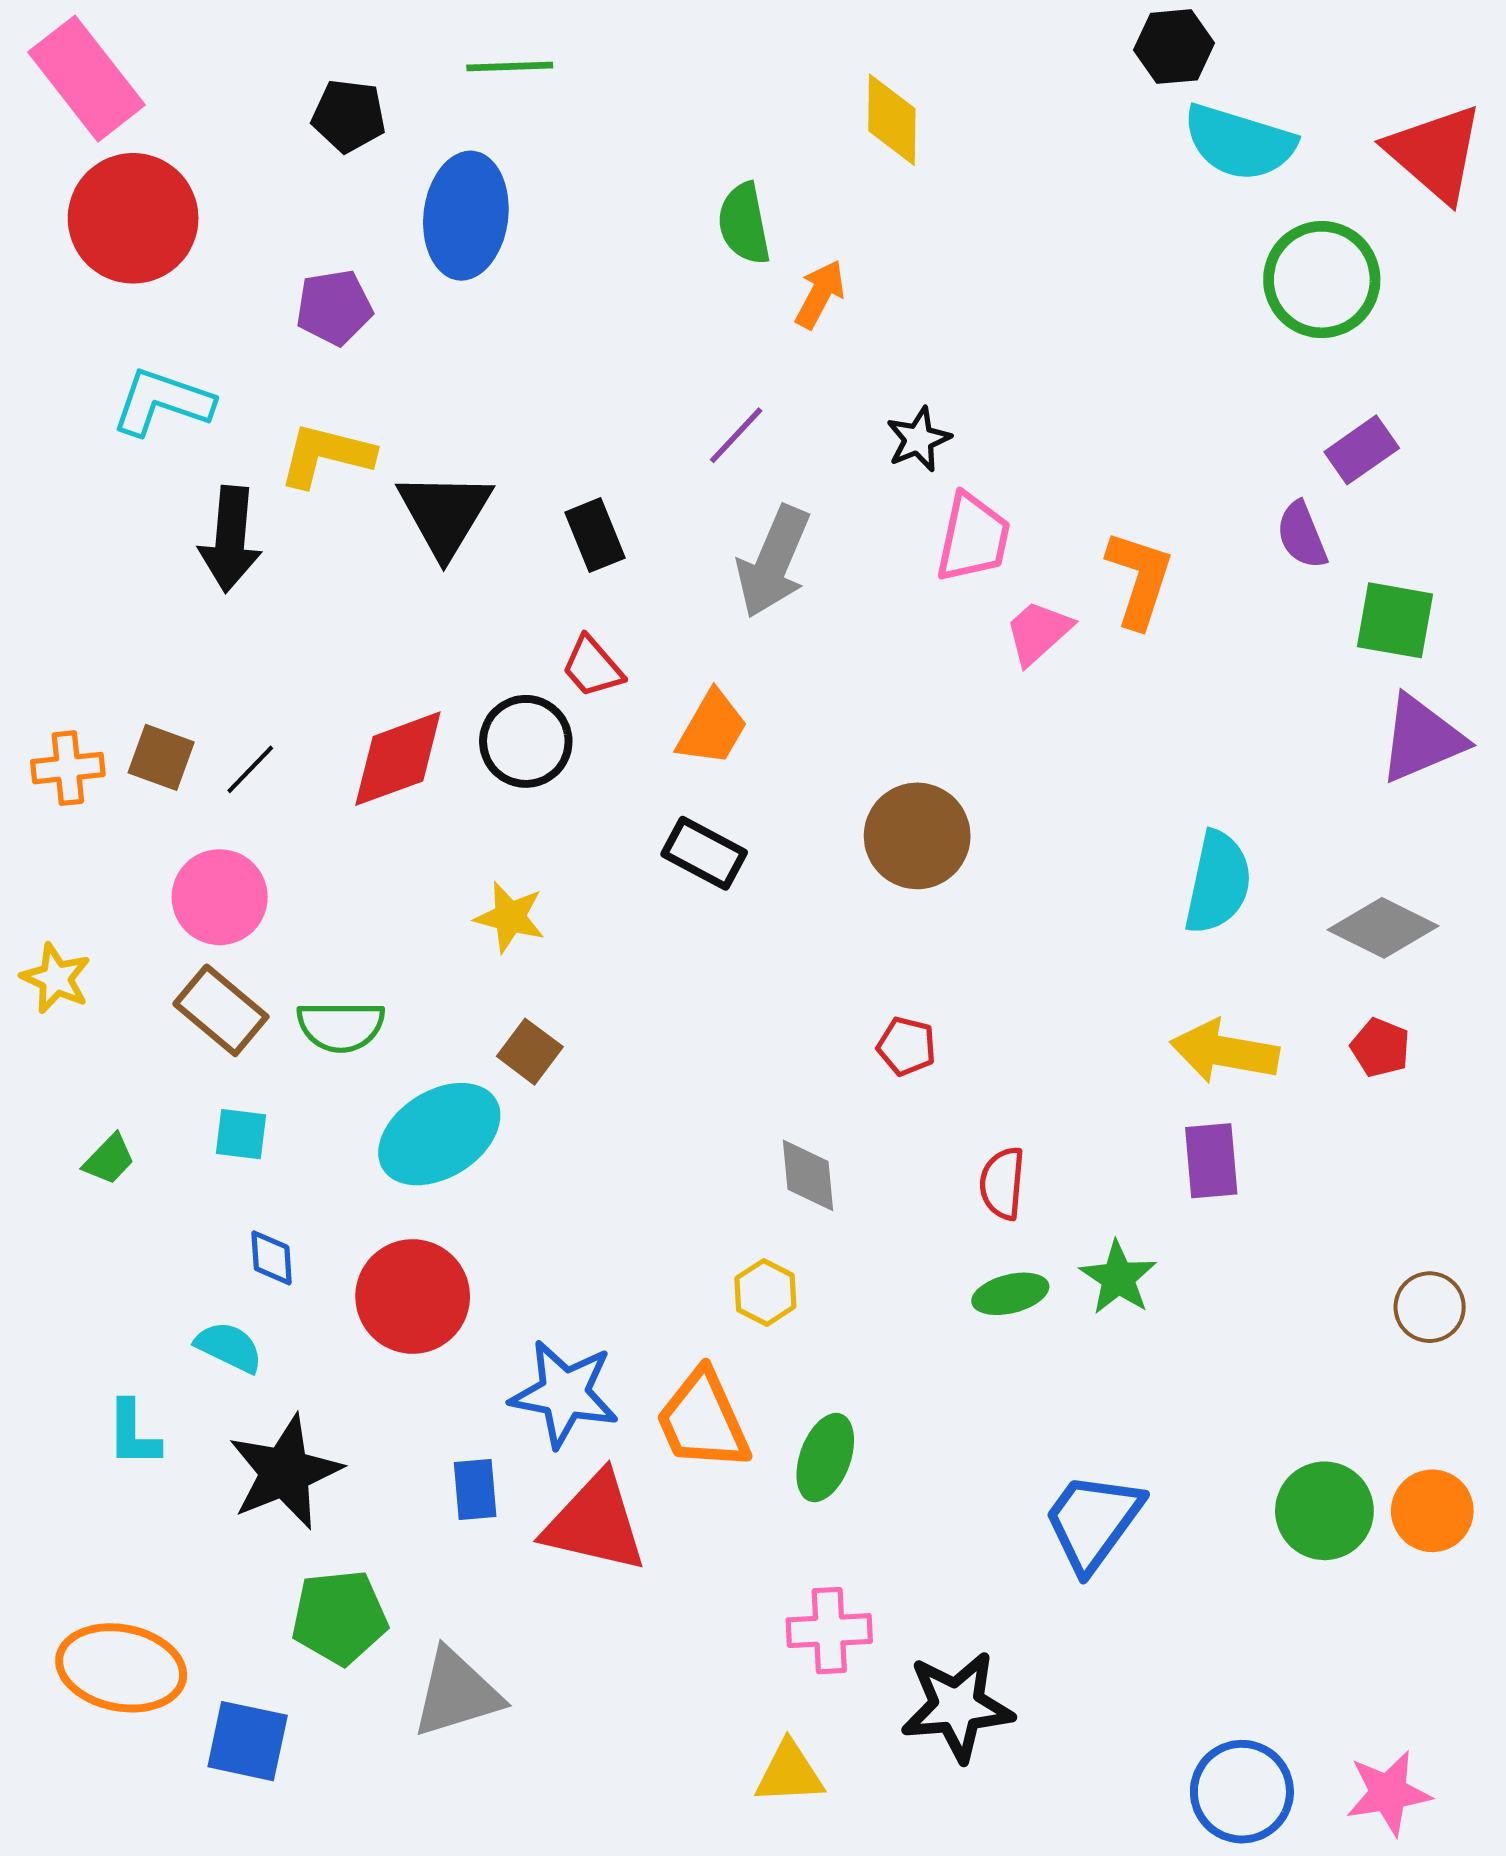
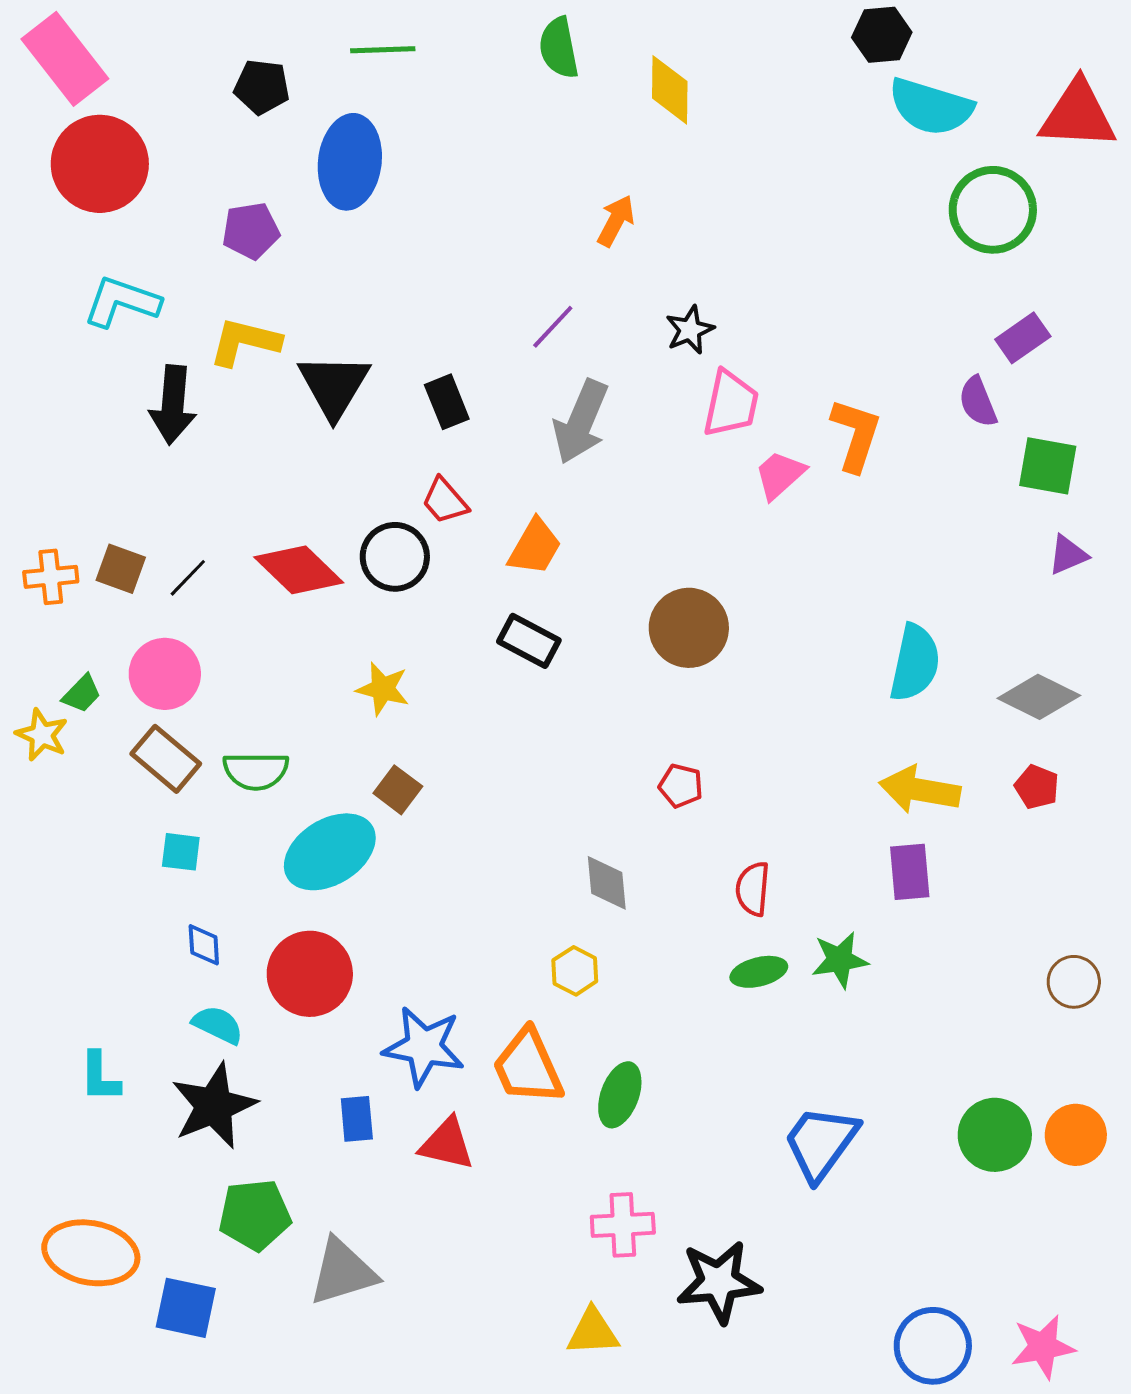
red triangle: (1435, 153) -> (1078, 115), turned -38
green semicircle: (744, 224) -> (559, 48), moved
purple triangle: (1422, 739) -> (1068, 555), size x0.6
red diamond: (398, 759) -> (299, 570), turned 64
green trapezoid: (109, 1159) -> (82, 694), moved
green star: (1118, 1278) -> (840, 960), turned 30
cyan semicircle: (229, 1347) -> (218, 1025), moved
red triangle: (595, 1523) -> (447, 1144), size x0.7

